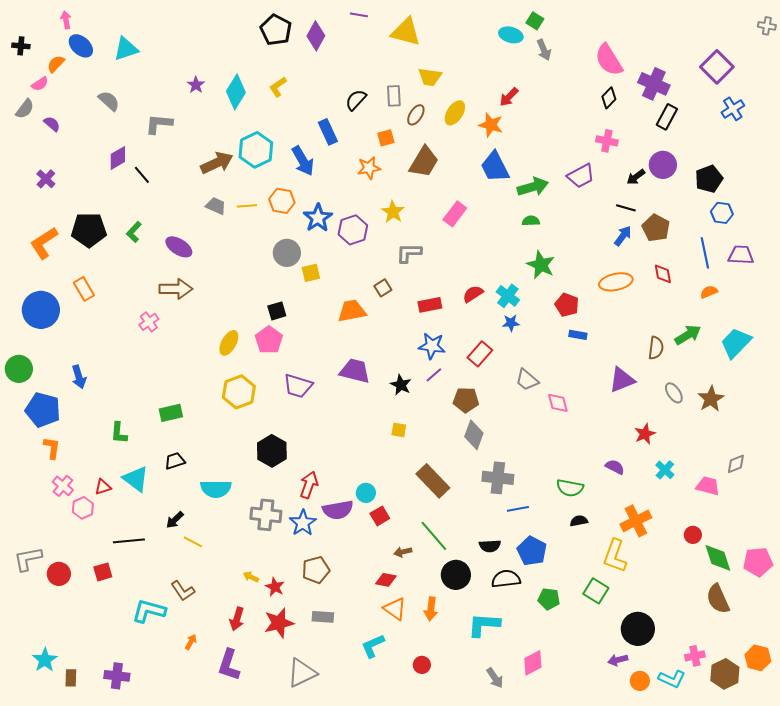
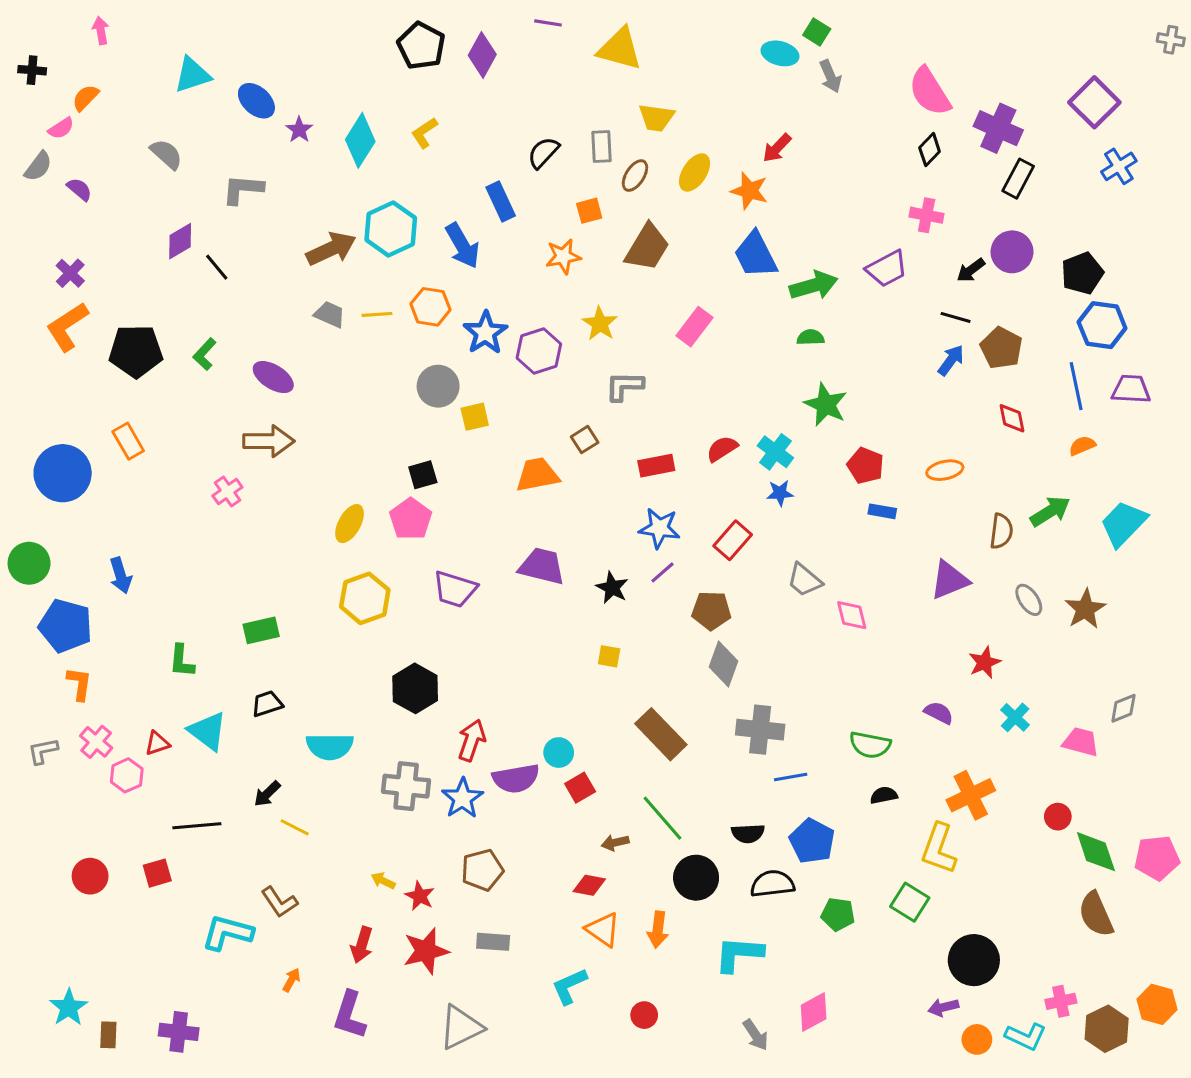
blue ellipse: (81, 46) -> (256, 101), moved
blue hexagon: (722, 213) -> (1102, 325), size x1.4
orange L-shape: (44, 243) -> (67, 327), moved
orange ellipse: (616, 282) -> (945, 470), moved, size x0.7
gray L-shape: (28, 559) -> (43, 751), moved, size x0.7

